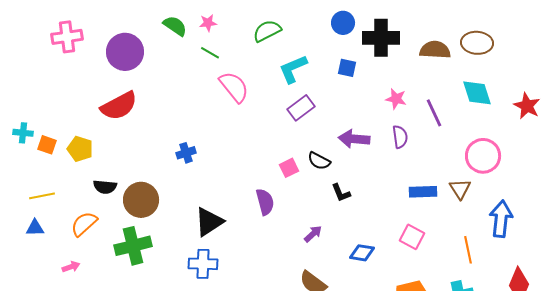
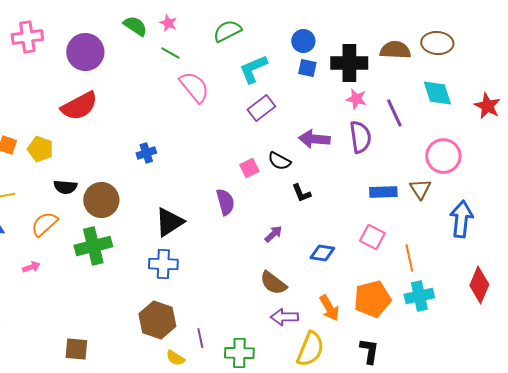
pink star: (208, 23) -> (168, 23), turned 30
blue circle: (343, 23) -> (303, 41), moved
black cross: (381, 38) -> (349, 63), moved
purple semicircle: (400, 137) -> (360, 137), size x1.4
orange line: (468, 250) -> (409, 258), moved

